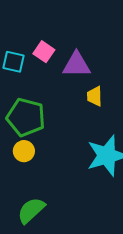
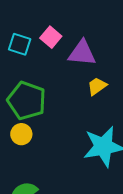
yellow trapezoid: (95, 96) -> (97, 86), turned 50

